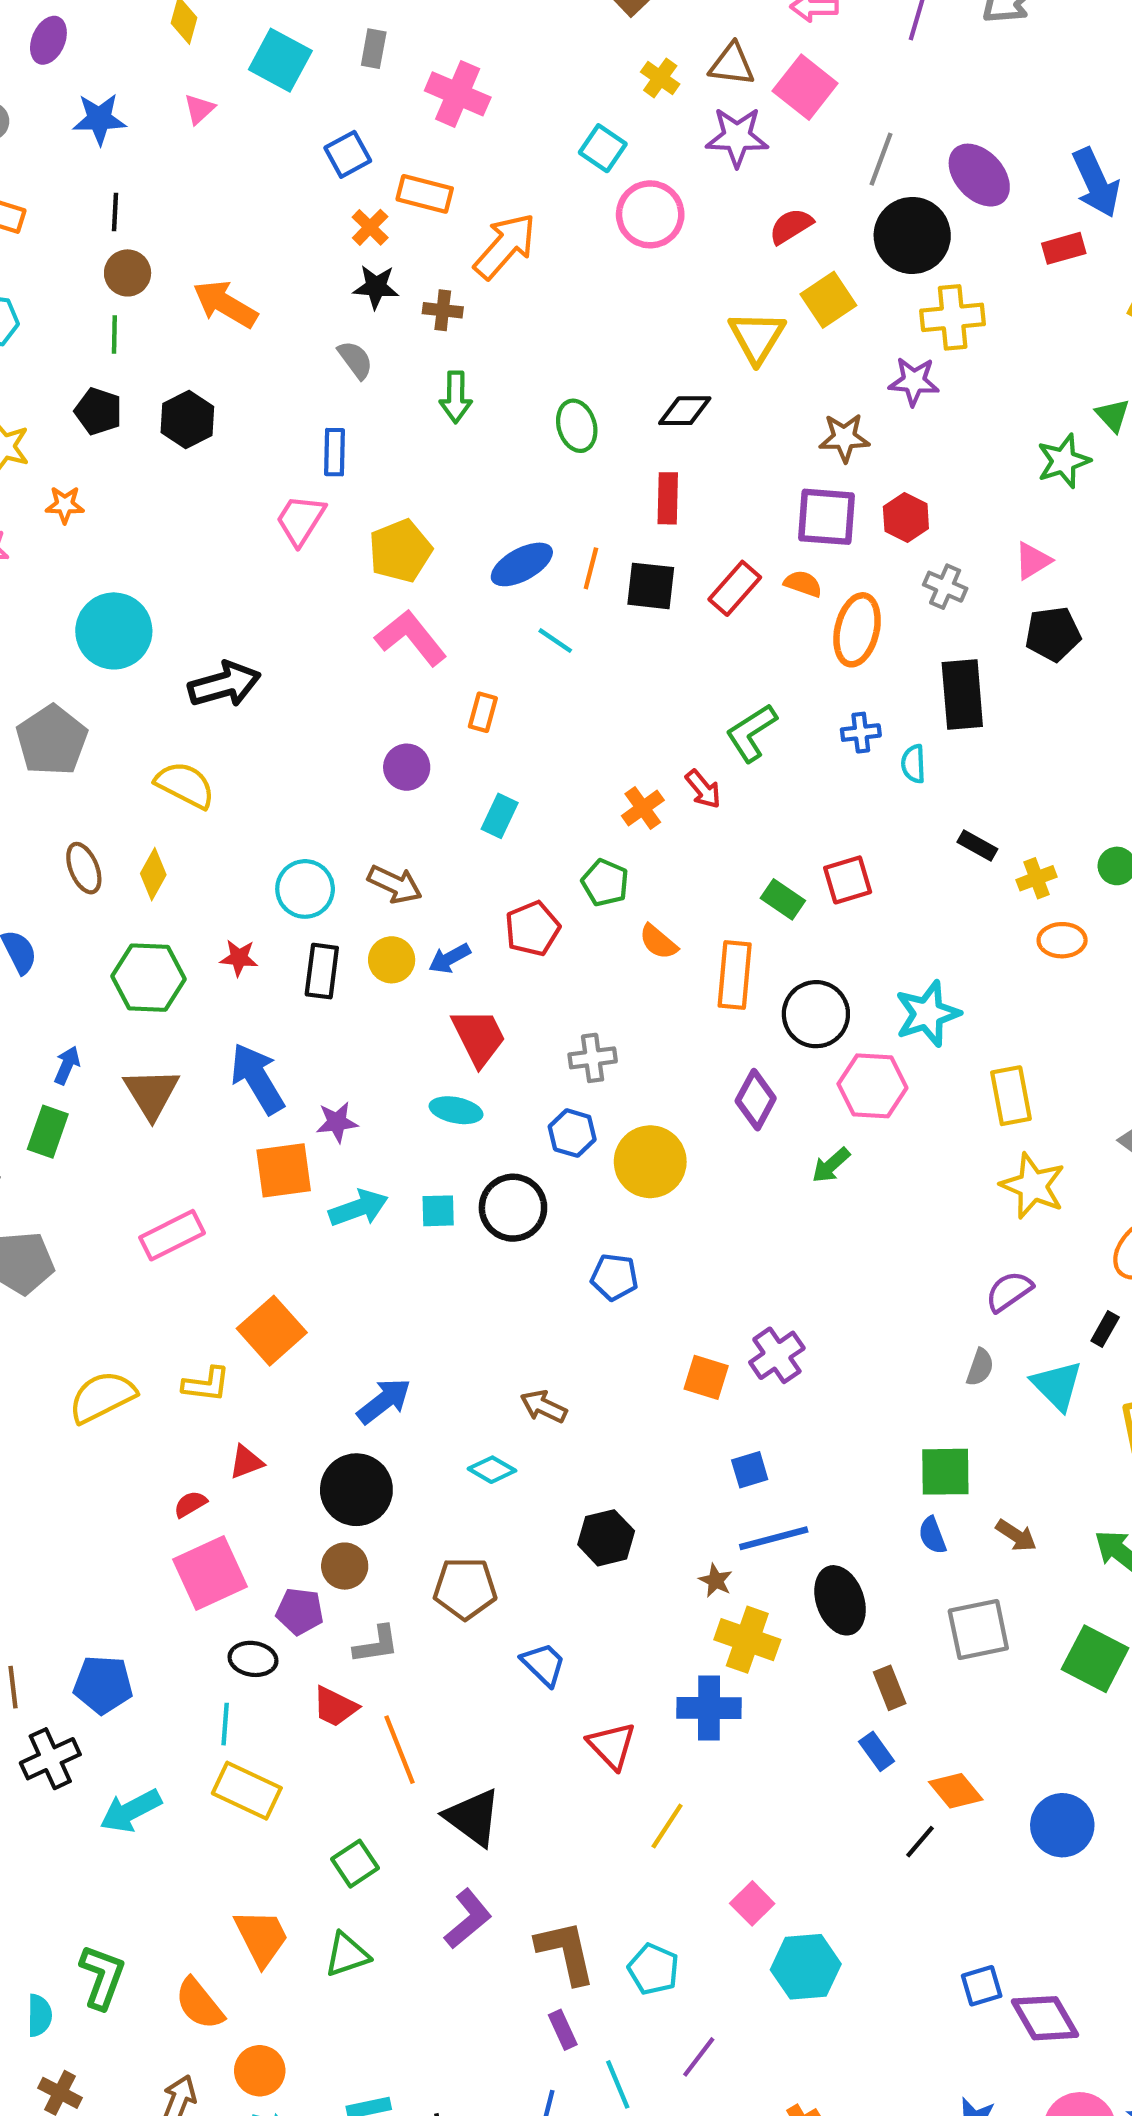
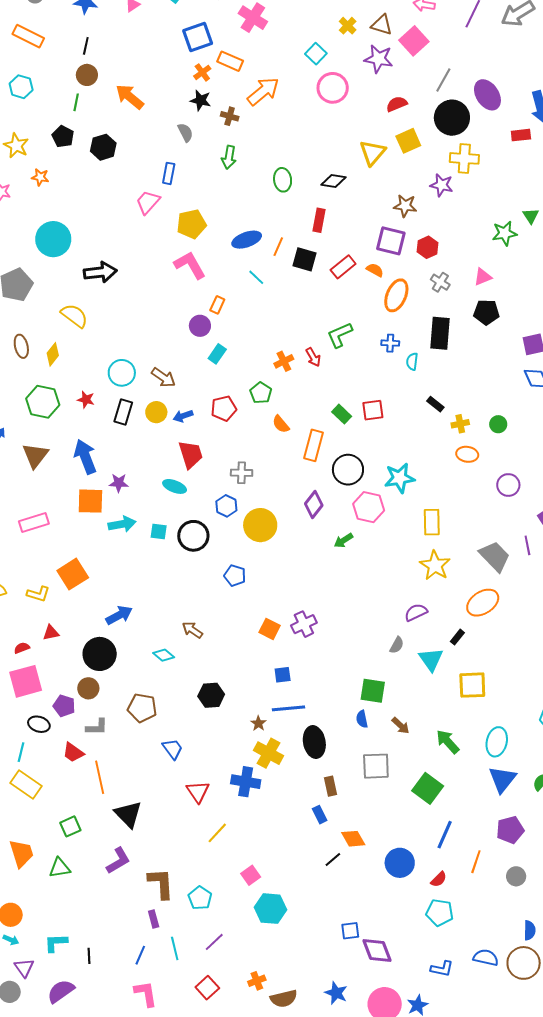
blue square: (348, 154) -> (198, 37), size x1.4
purple circle: (407, 767) -> (200, 326), moved

